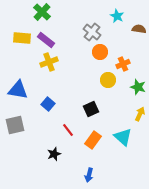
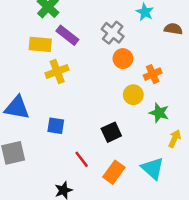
yellow rectangle: (22, 38) -> (40, 44), moved
purple rectangle: (46, 40) -> (67, 35), moved
green star: (138, 87) -> (159, 113), moved
blue square: (48, 104) -> (56, 126), turned -32

